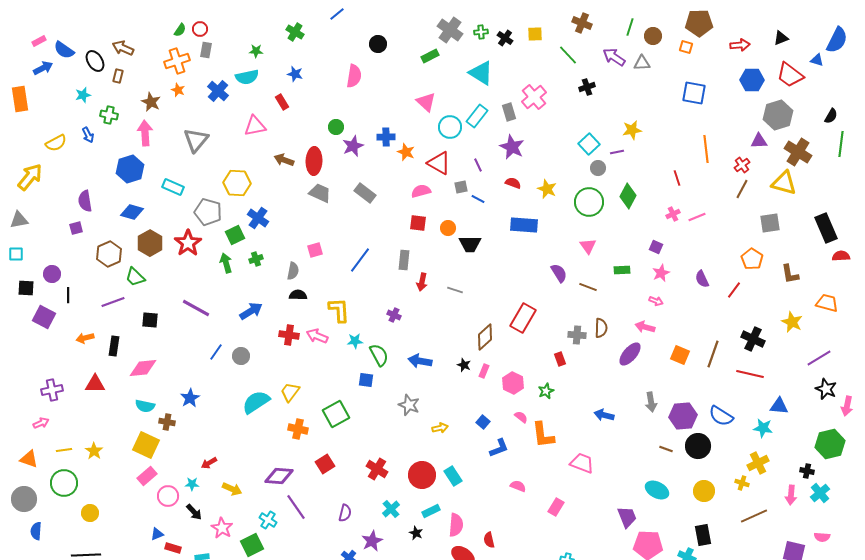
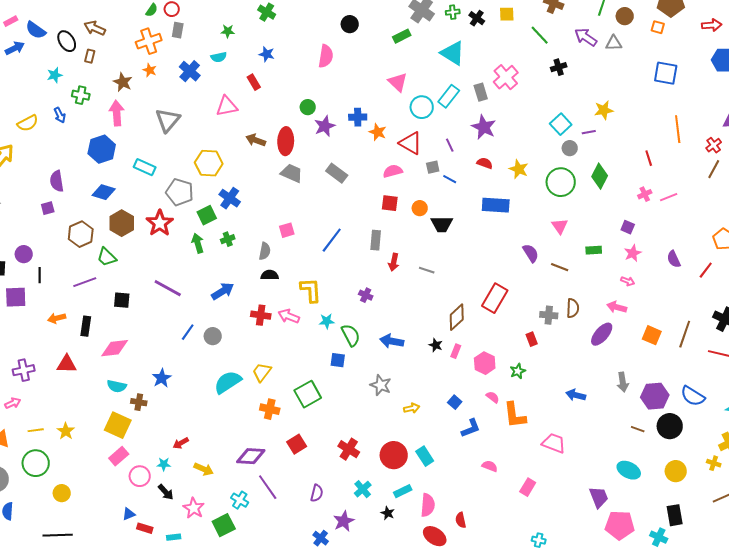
cyan semicircle: (247, 77) -> (219, 57), size x0.7
purple square: (44, 317) -> (16, 297), turned -30

